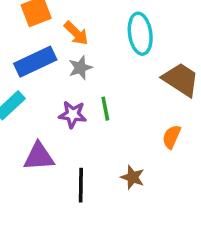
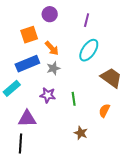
cyan ellipse: (140, 34) -> (89, 50), turned 40
green line: (105, 109) -> (74, 99), moved
black line: (81, 185) -> (21, 144), moved

